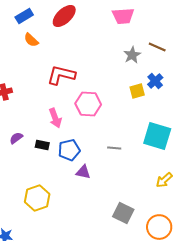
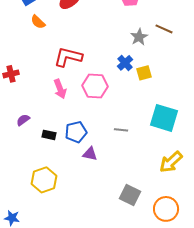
blue cross: (155, 81) -> (125, 63), moved
pink arrow: (55, 118) -> (60, 89), moved
black rectangle: (42, 145) -> (49, 135), moved
yellow arrow: (164, 180) -> (171, 162), size x1.4

